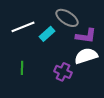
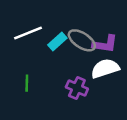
gray ellipse: (67, 18) -> (82, 40), moved

